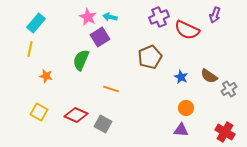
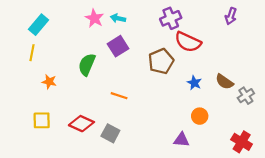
red semicircle: (187, 30) -> (188, 42), moved
purple square: (100, 37) -> (118, 46), moved
yellow square: (39, 112) -> (42, 120), turned -30
purple triangle: (181, 130) -> (181, 140), moved

